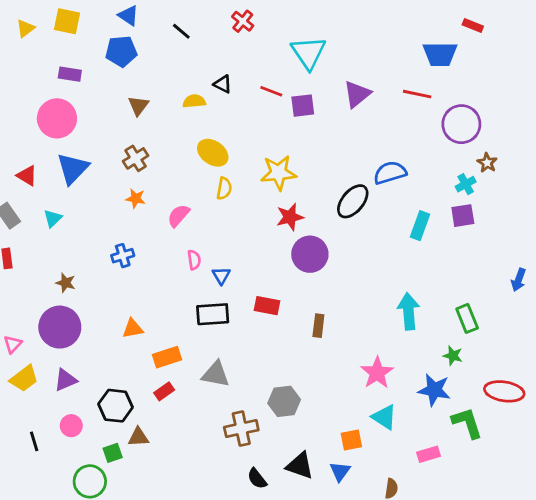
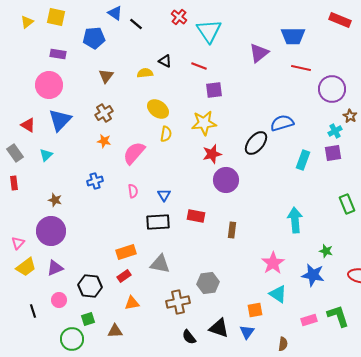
blue triangle: (128, 16) -> (115, 13), moved
red rectangle: (473, 26) -> (340, 20), size x1.5
cyan triangle: (308, 53) -> (209, 31), moved
blue trapezoid: (440, 54) -> (293, 36), moved
purple triangle: (357, 94) -> (259, 53), moved
purple square: (303, 106) -> (214, 90), moved
pink semicircle: (178, 216) -> (134, 153), size x1.4
pink semicircle: (194, 260) -> (133, 191), moved
green rectangle: (467, 318) -> (347, 204), moved
orange triangle: (133, 328) -> (132, 303), moved
green L-shape: (467, 423) -> (338, 316), moved
brown triangle: (138, 437) -> (115, 331), moved

